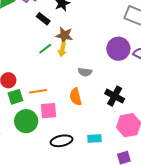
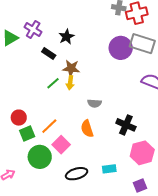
purple circle: (118, 49) -> (121, 48), moved
orange line: (38, 91) -> (49, 126), turned -30
pink square: (48, 111) -> (61, 145), turned -36

